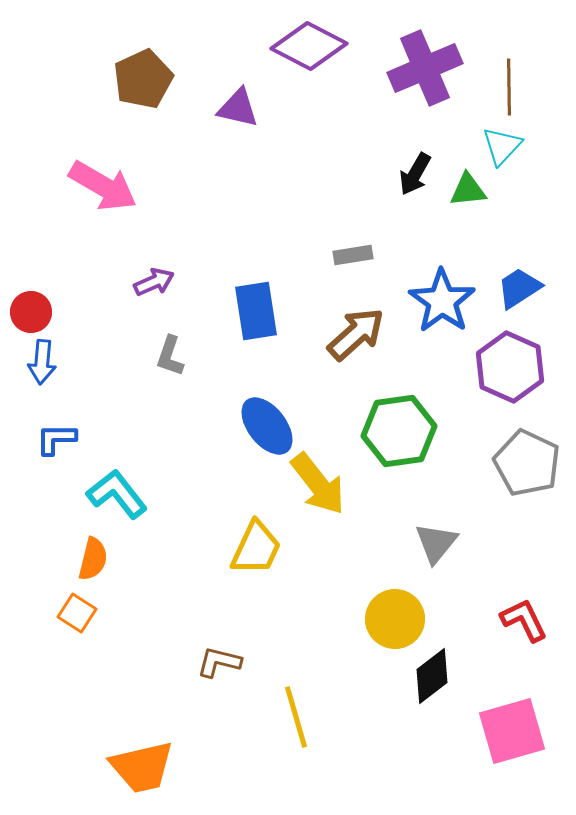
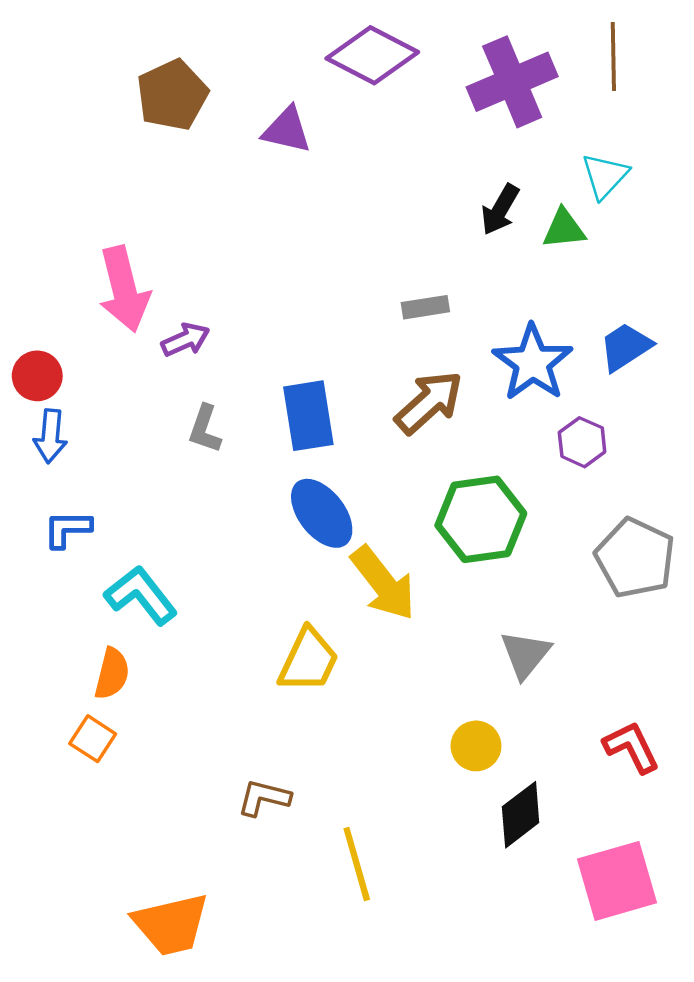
brown line: (509, 87) -> (613, 56), moved
pink arrow: (103, 186) -> (124, 289), moved, turned 46
blue rectangle: (256, 311) -> (308, 416), moved
purple hexagon: (510, 367) -> (582, 442), moved, size x0.6
yellow circle: (395, 619) -> (476, 746), size x0.7

